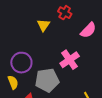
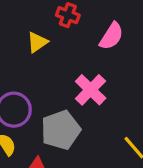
yellow triangle: (43, 25) -> (37, 42), turned 32

